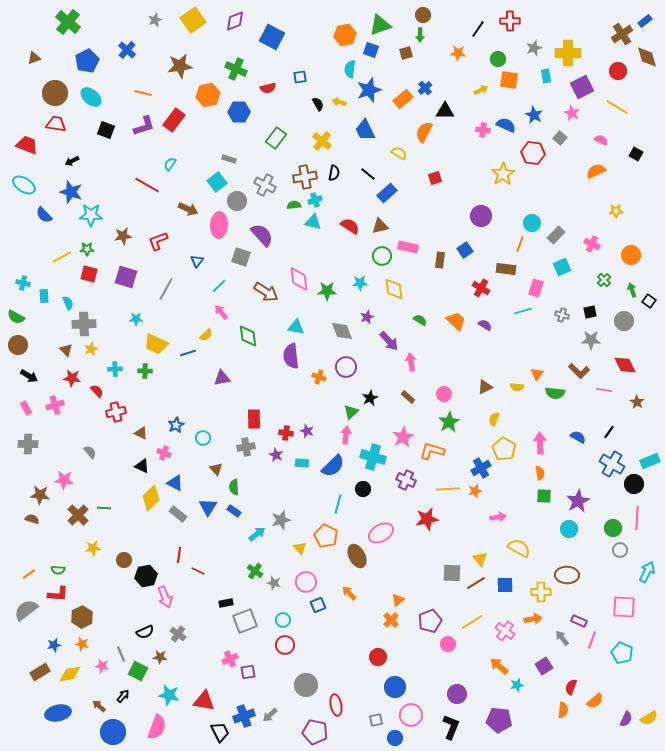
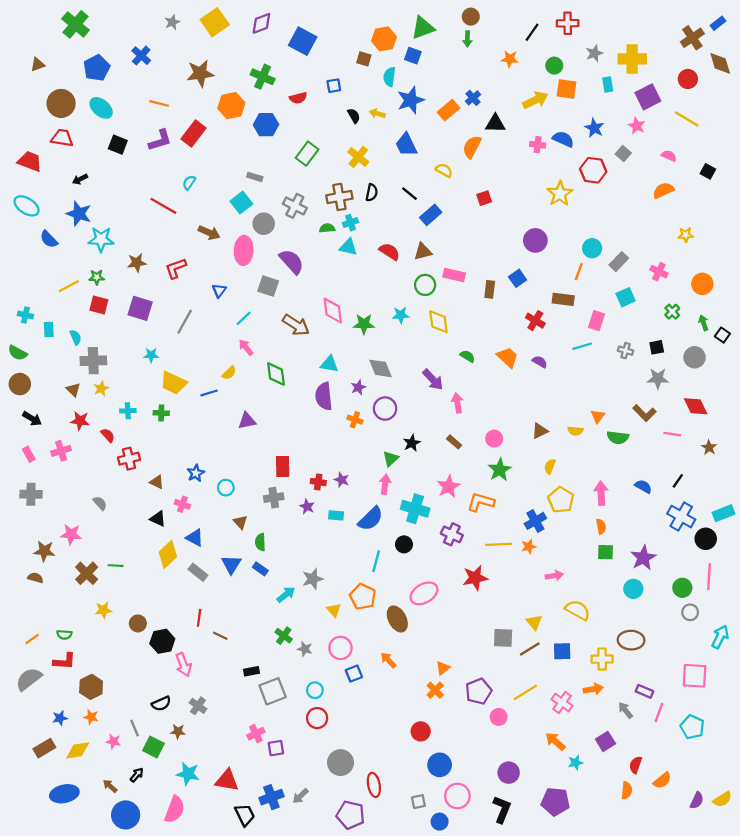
brown square: (406, 53) -> (364, 59), moved, turned 32
yellow arrow: (481, 90) -> (535, 100), size x1.6
purple star: (367, 317) -> (358, 387), moved

